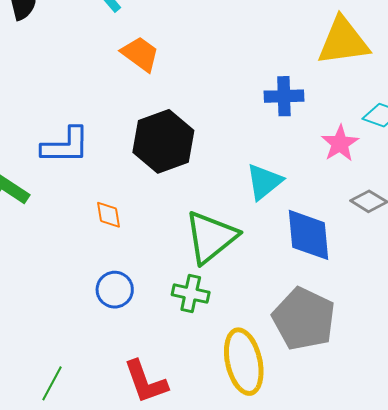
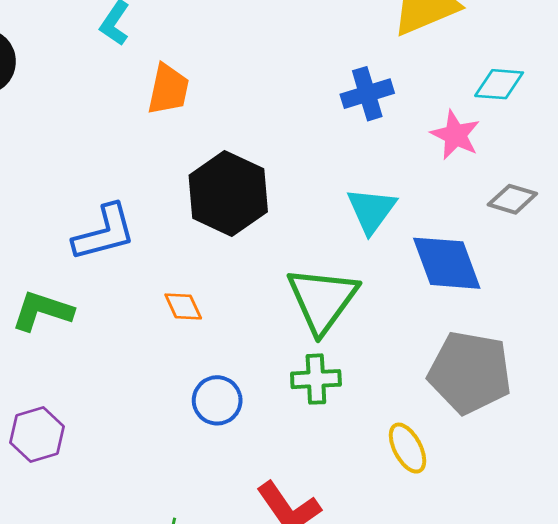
orange trapezoid: (140, 54) -> (168, 89), turned 81
yellow ellipse: (244, 362) -> (408, 448), size x0.6

